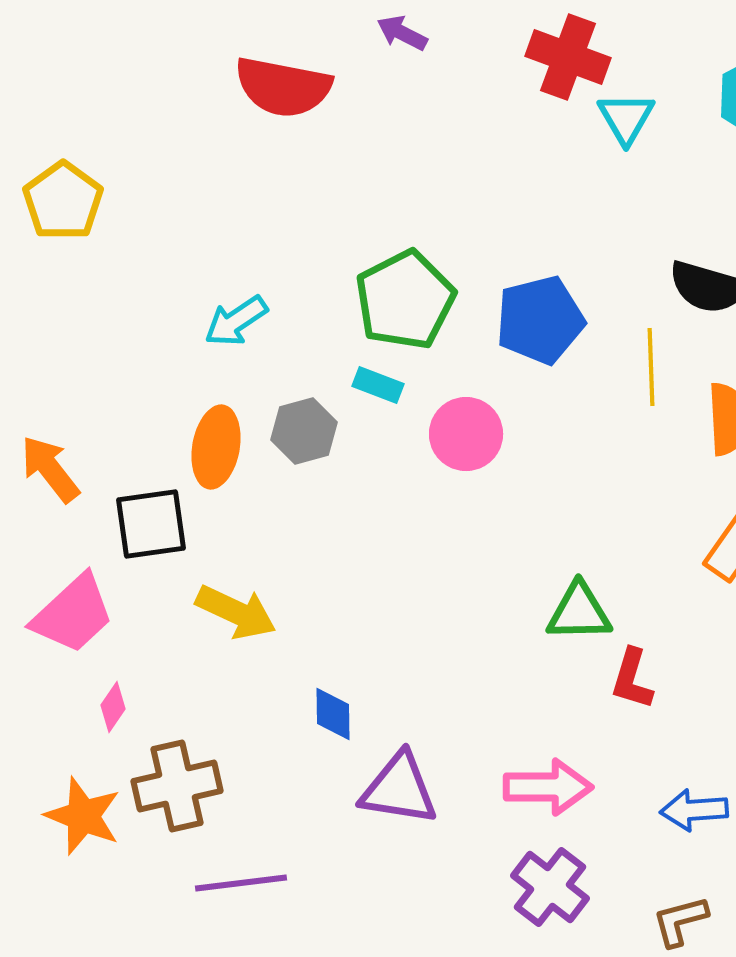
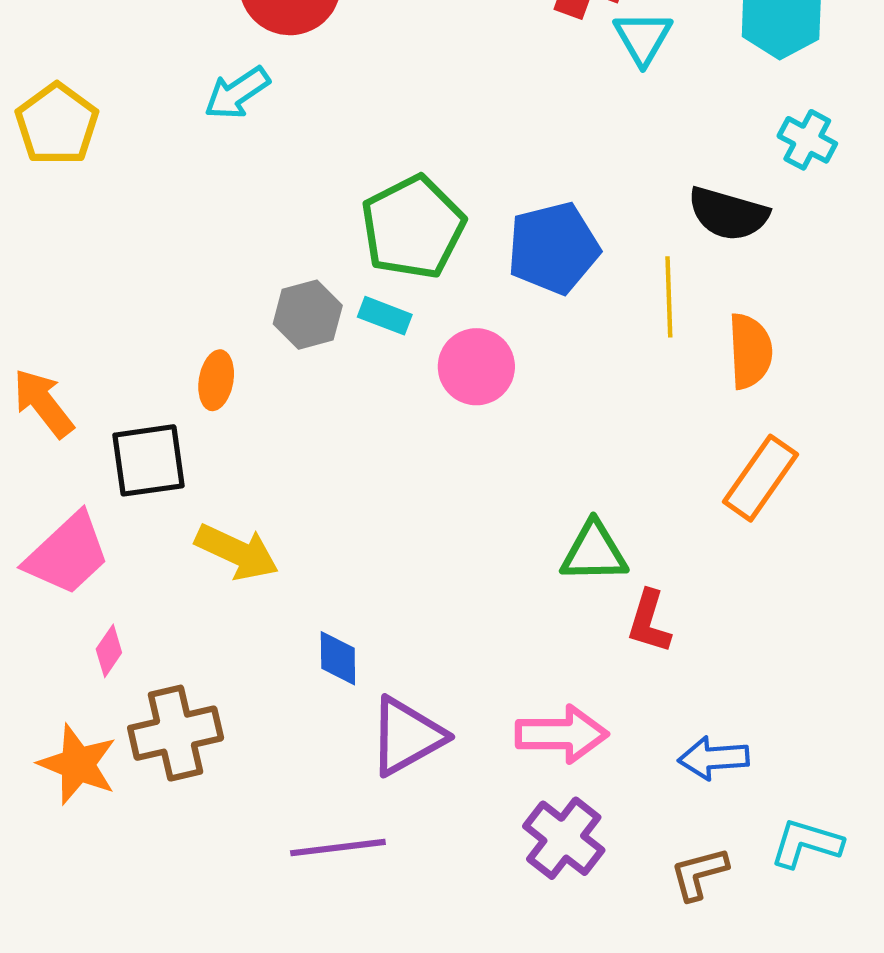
cyan arrow: (236, 321) -> (237, 93), moved
gray hexagon: (304, 431) -> (308, 315), moved
orange ellipse: (216, 447) -> (216, 380), size x0.7
purple triangle: (399, 789) -> (407, 736), turned -38
purple line: (241, 883) -> (338, 848), moved

